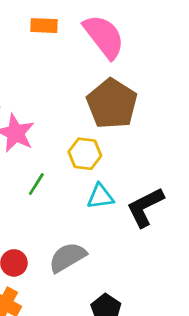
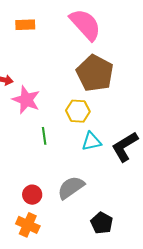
orange rectangle: (44, 26) -> (25, 25), moved
green line: (36, 184) -> (44, 136), turned -36

